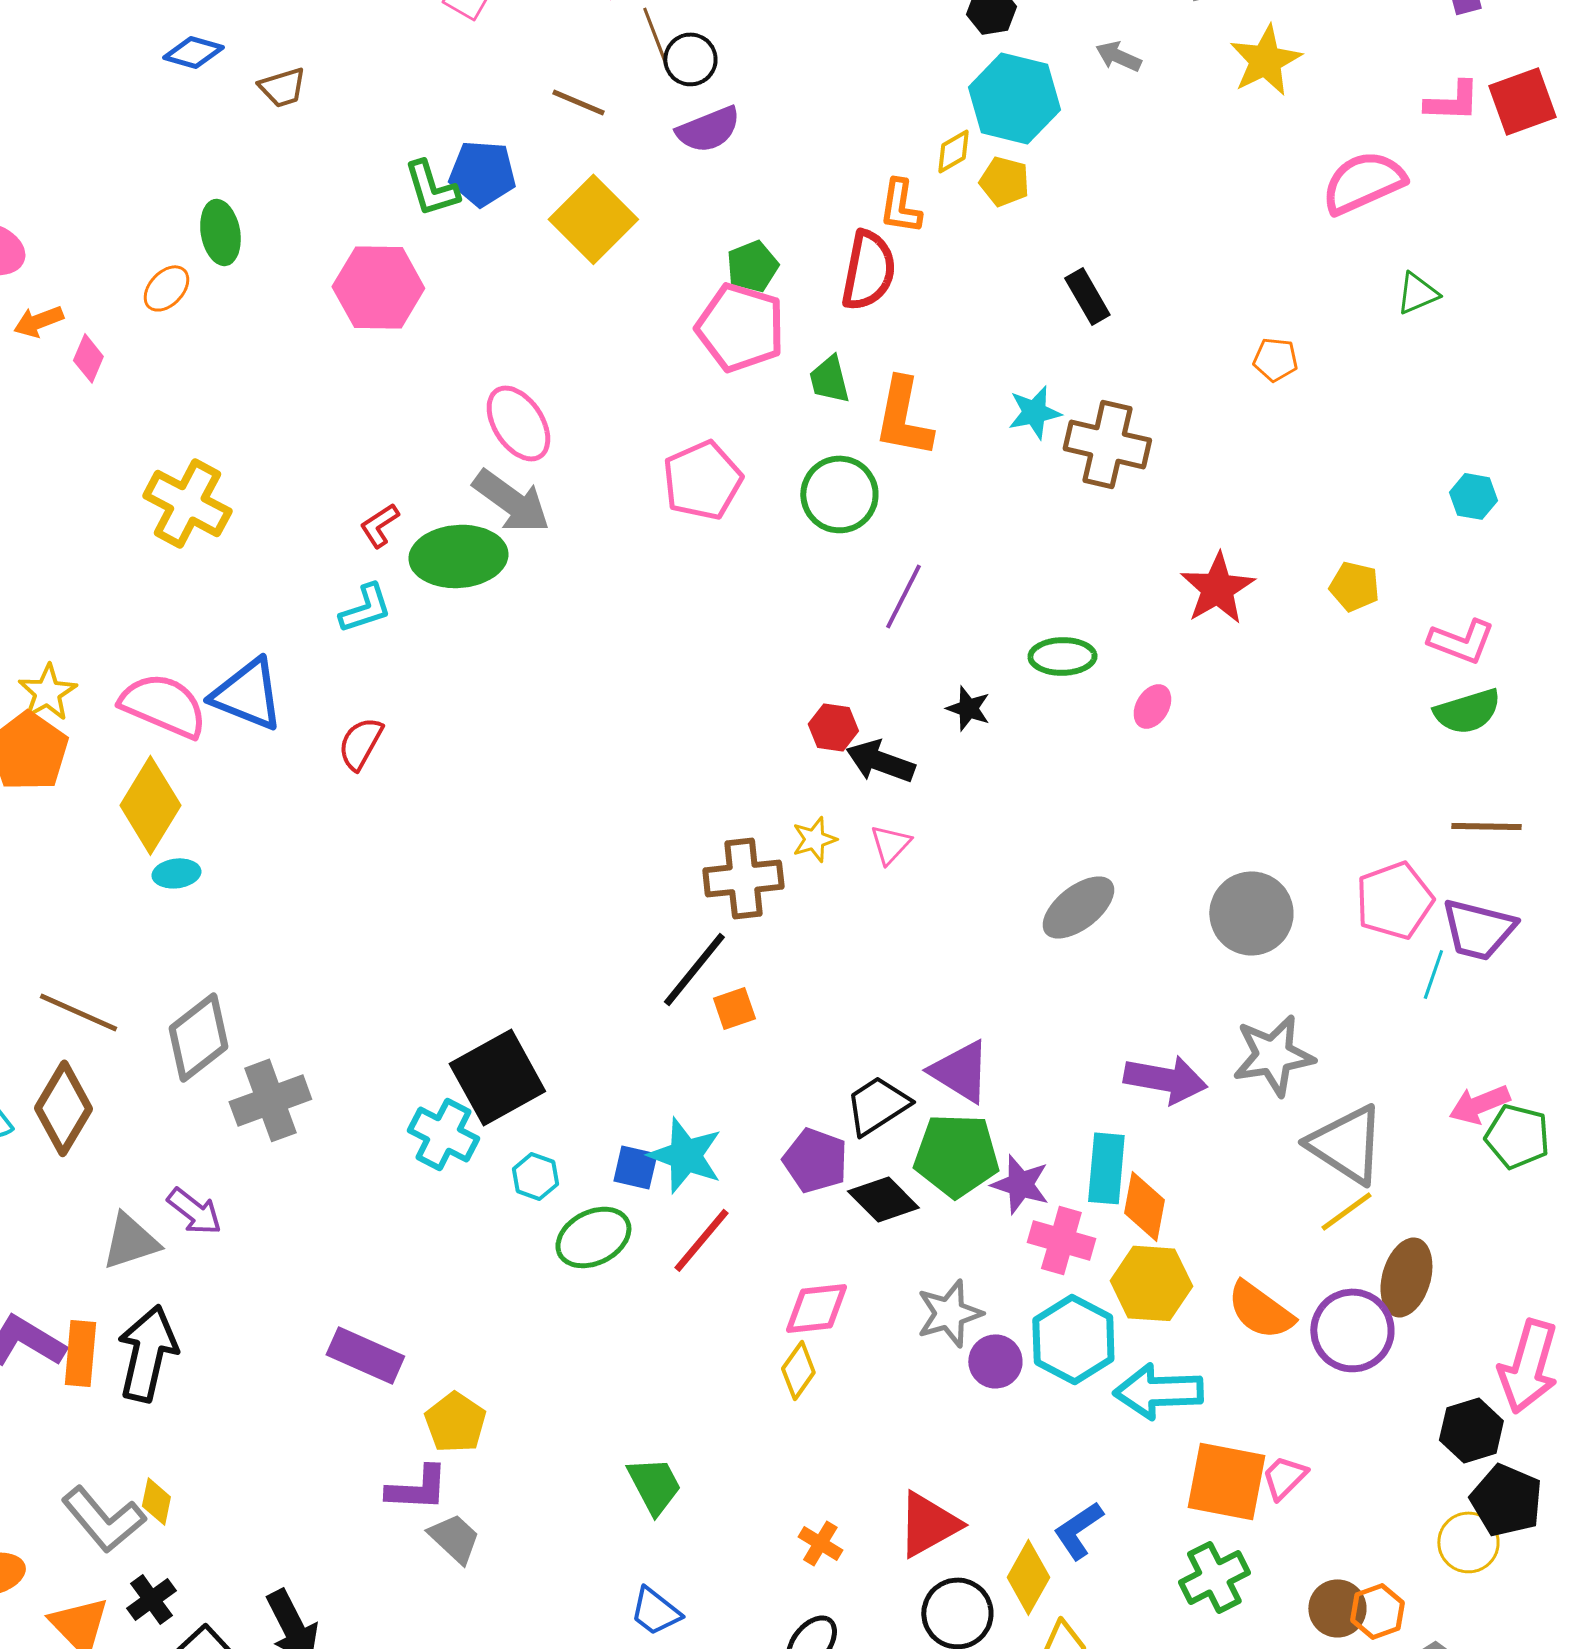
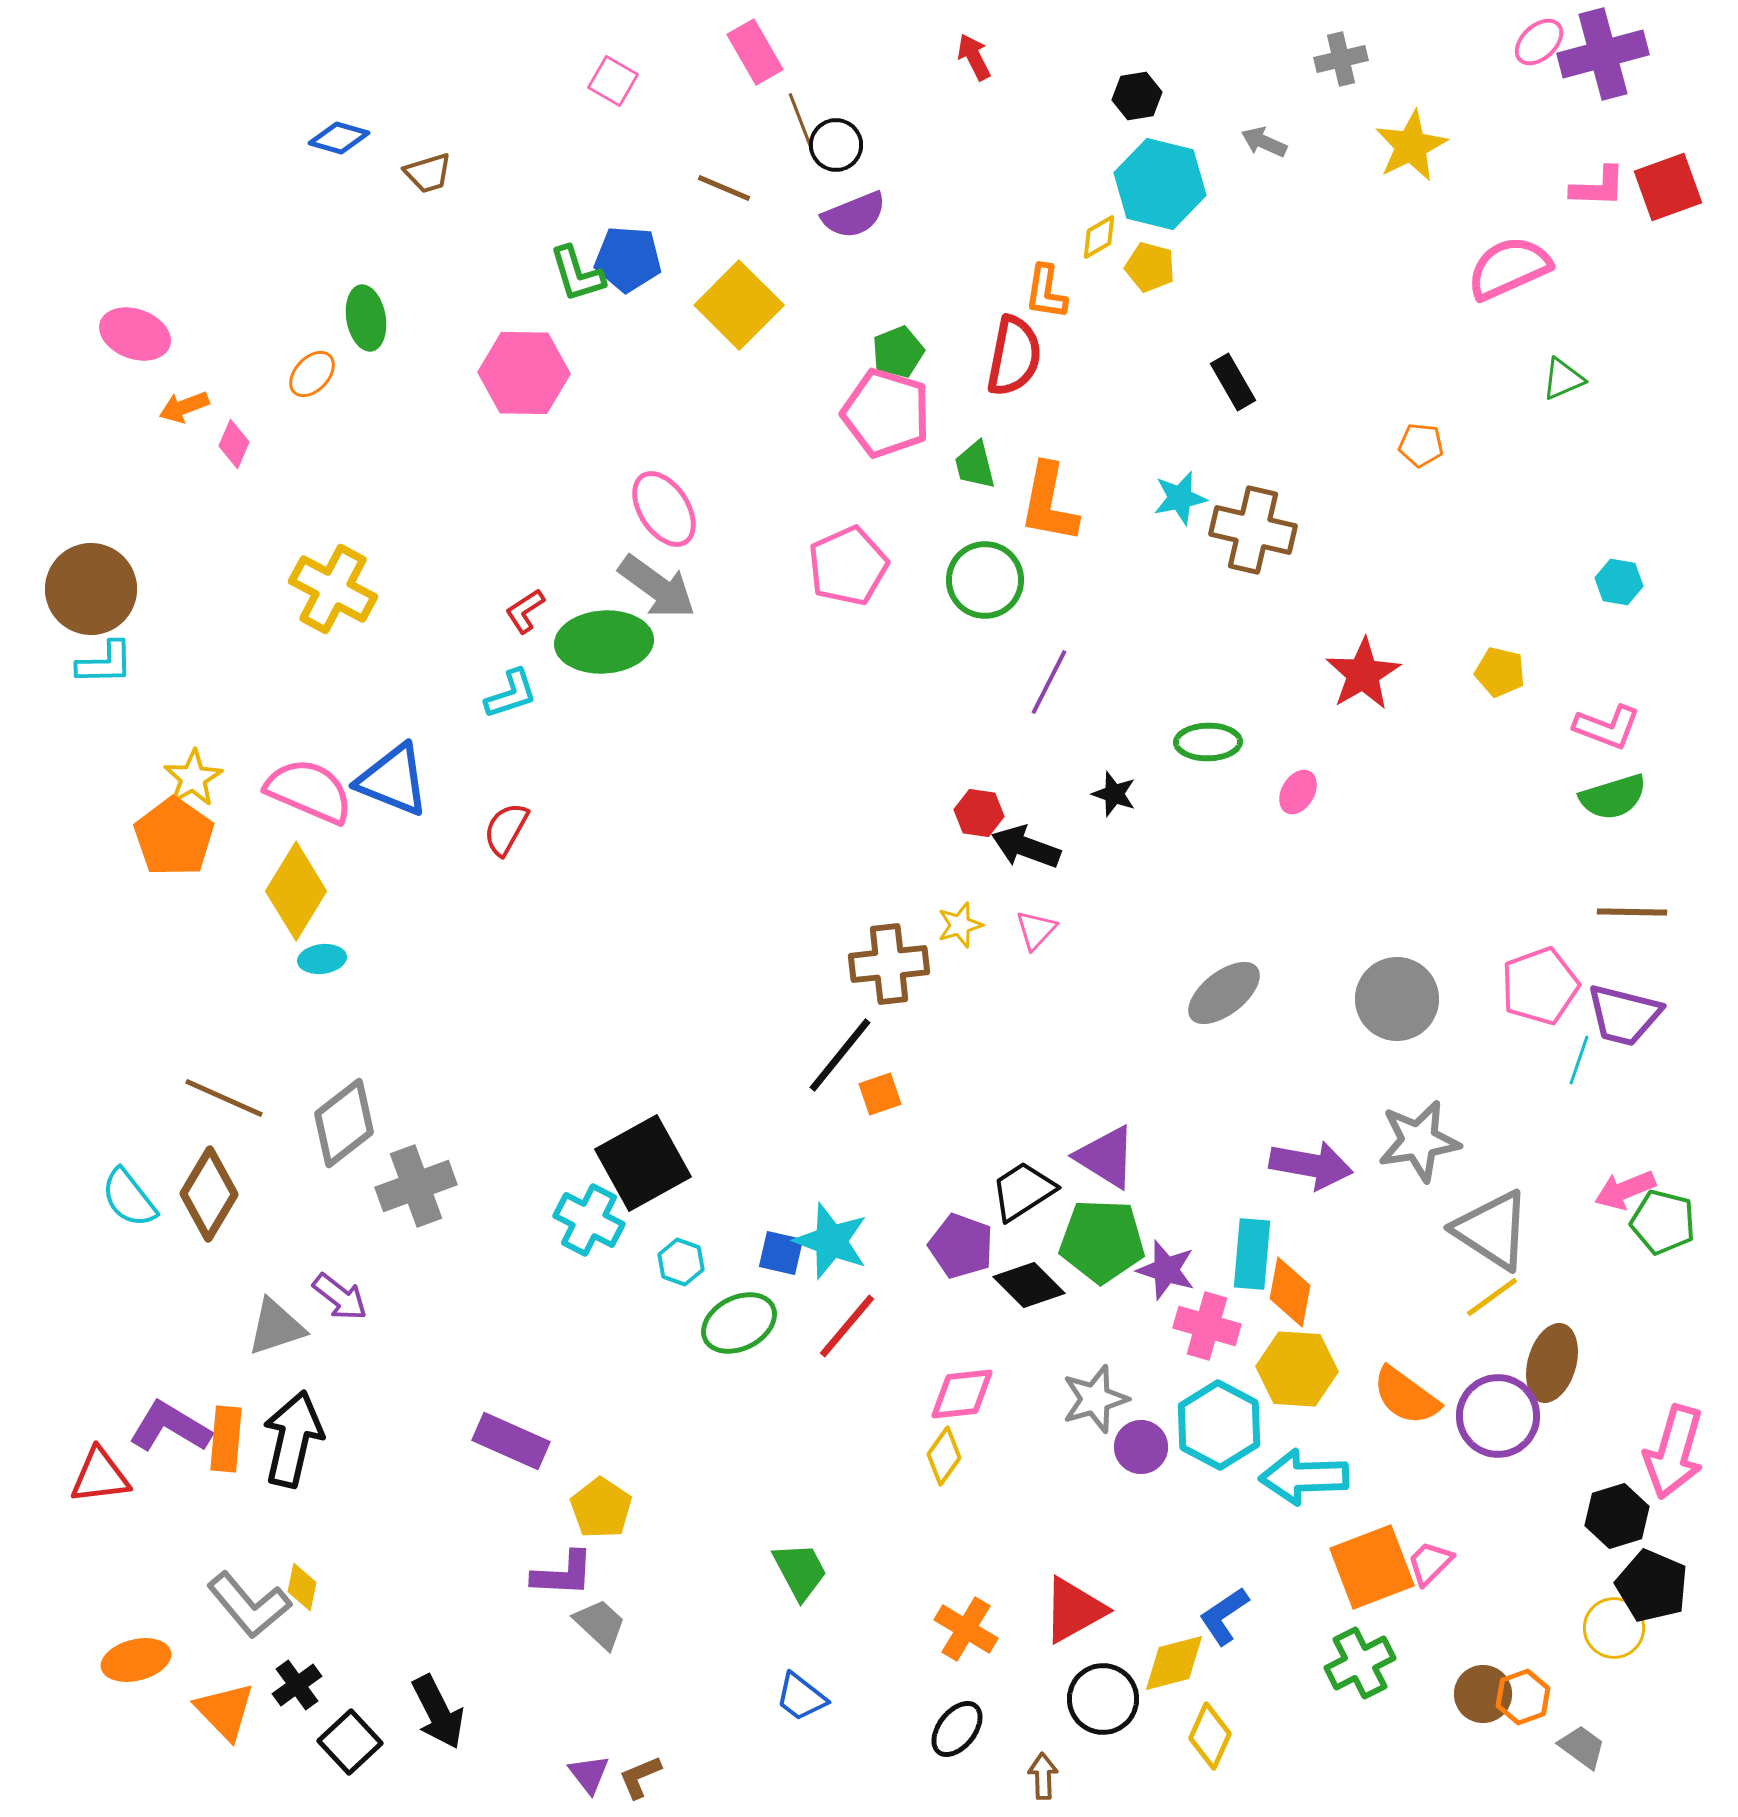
orange square: (1226, 1481) -> (1372, 1567), turned -32
orange cross: (820, 1543) -> (966, 1629), size x1.4
yellow diamond: (1028, 1577) -> (1174, 1663), turned 46

